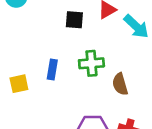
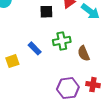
blue rectangle: (52, 70) -> (35, 48), turned -48

